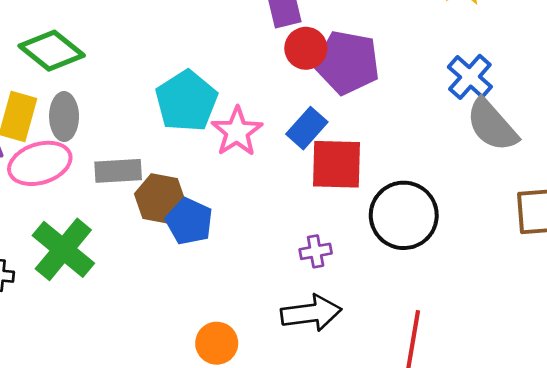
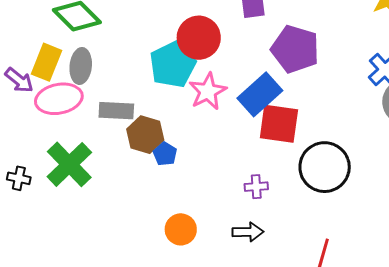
red circle: (306, 48) -> (199, 38), moved, size x1.4
blue rectangle: (307, 128) -> (260, 94), size x1.4
blue pentagon: (189, 221) -> (165, 154), size x0.7
black arrow: (311, 313) -> (248, 232), size x0.7
orange circle: (217, 343) -> (181, 229), moved

